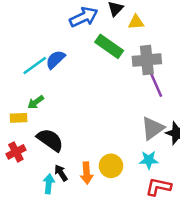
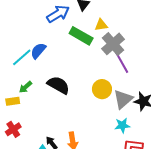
yellow triangle: (136, 22) -> (101, 25), moved
gray cross: (147, 60) -> (113, 44), turned -30
black semicircle: (50, 140) -> (58, 85), moved
yellow circle: (111, 166) -> (102, 89), moved

